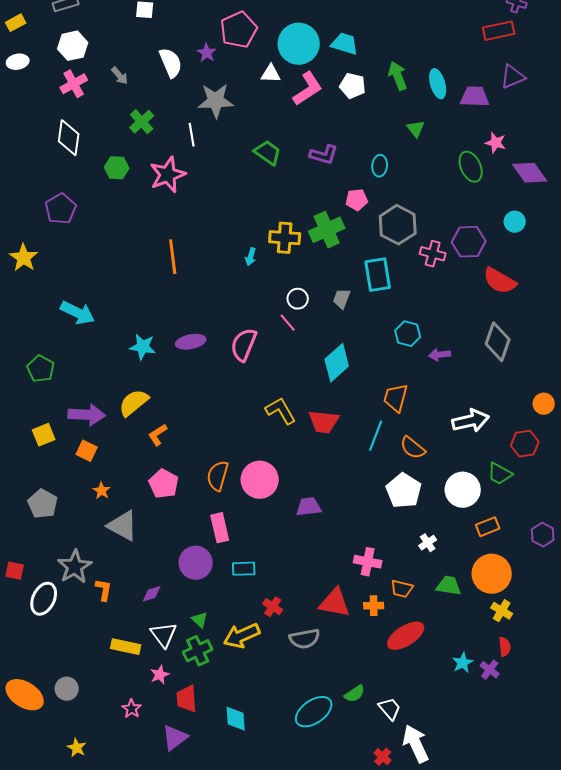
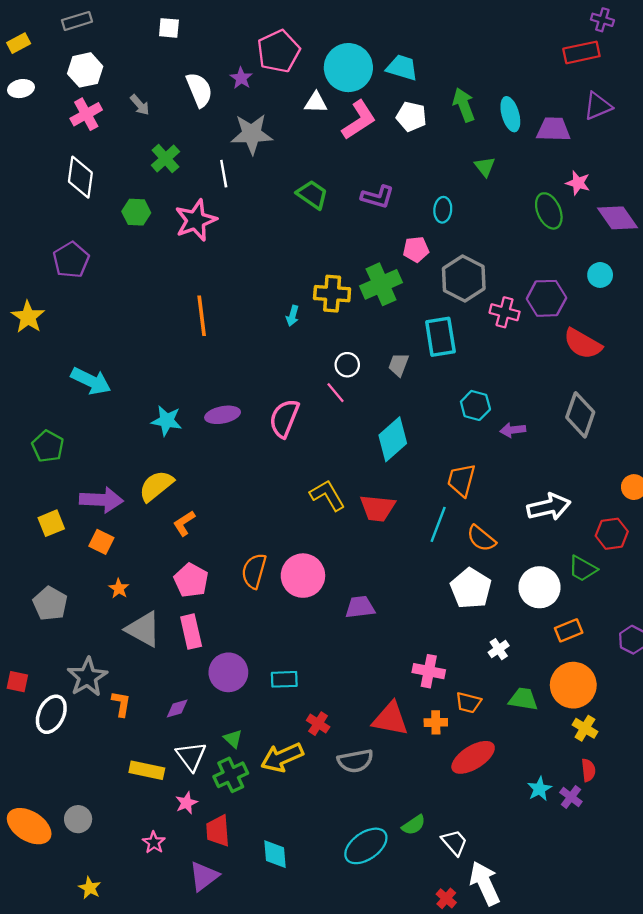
pink rectangle: (220, 528) -> (191, 632), moved

